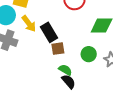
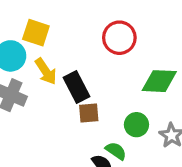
green semicircle: (65, 70) -> (116, 151), moved

